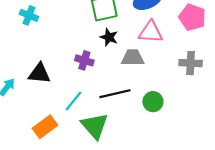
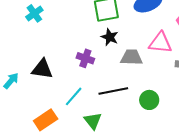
cyan cross: (29, 15) -> (34, 13), turned 30
pink triangle: (151, 32) -> (160, 43), moved
green triangle: (95, 126) -> (93, 121), size x0.7

